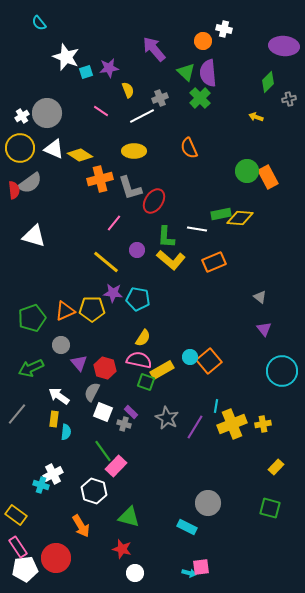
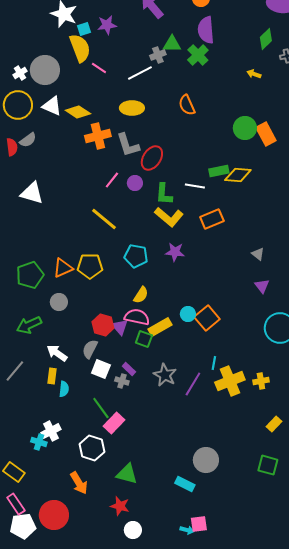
green triangle: (186, 72) -> (172, 44), moved, turned -42
yellow semicircle: (128, 90) -> (80, 48), moved, size x1.8
gray semicircle: (30, 183) -> (28, 140), size x0.7
purple circle: (137, 250) -> (135, 183), moved
purple star: (113, 293) -> (175, 252), moved
purple triangle: (79, 363) -> (120, 327), moved

